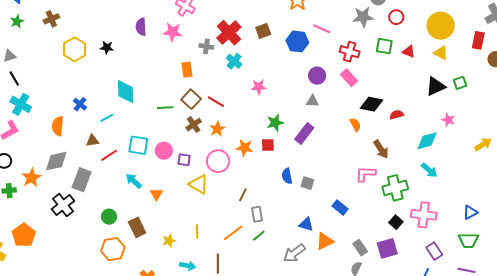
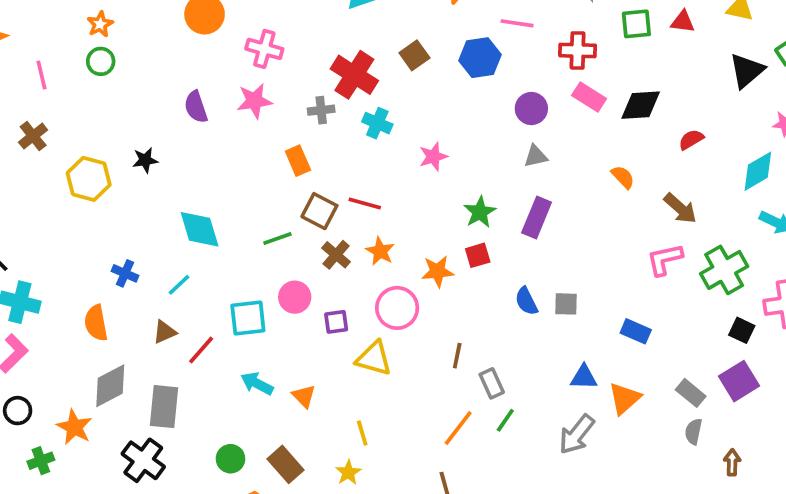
black diamond: (371, 104) -> (641, 105), moved
pink circle: (164, 151) -> (295, 297), moved
yellow line: (197, 231) -> (362, 433), moved

